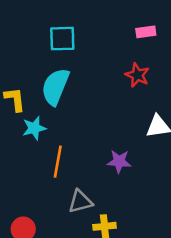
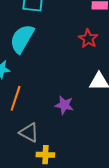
gray triangle: (80, 202) -> (29, 132), turned 35

